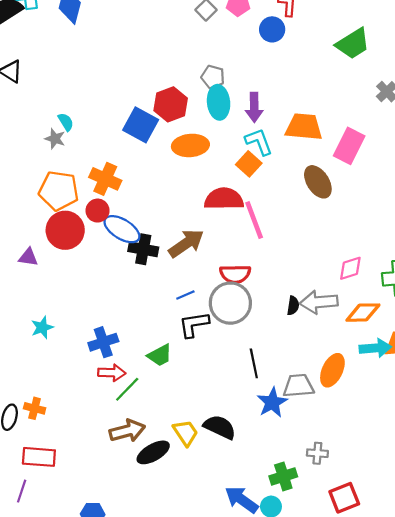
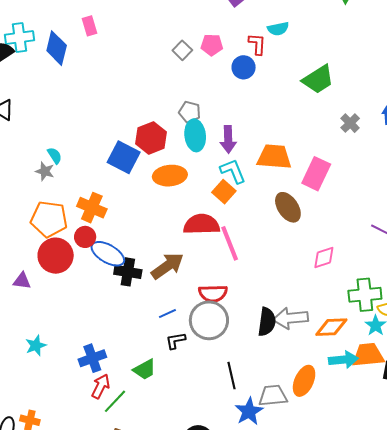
pink diamond: (350, 268) -> (324, 257), moved
black semicircle: (293, 306) -> (267, 322), size x1.6
black L-shape: (194, 324) -> (176, 341), size x0.7
red arrow: (112, 373) -> (101, 386), turned -65

